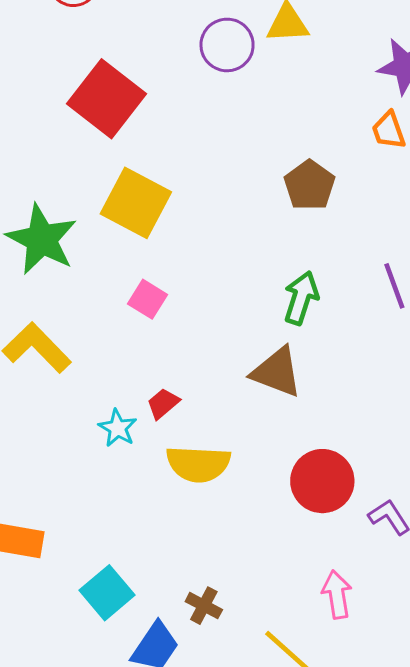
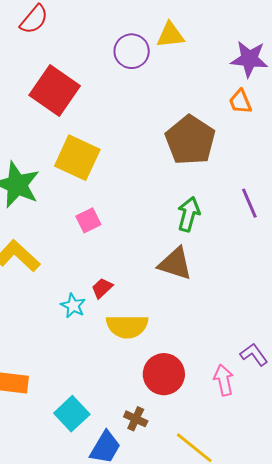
brown pentagon: (309, 185) -> (190, 140), size x1.5
pink square: (148, 299) -> (88, 220), turned 35
red circle: (322, 481) -> (164, 374), moved
pink arrow: (337, 595) -> (224, 380), moved

